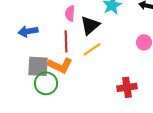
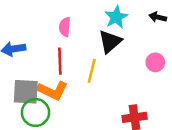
black triangle: (90, 25) -> (110, 42), moved
yellow line: (92, 49) -> (92, 71), turned -42

